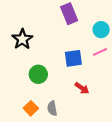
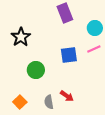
red arrow: (82, 88) -> (67, 96), moved
orange square: (31, 108) -> (20, 102), moved

